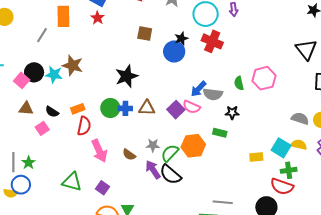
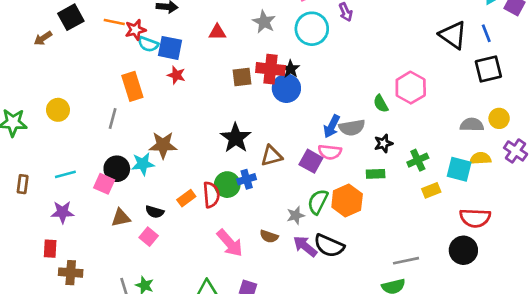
red cross: (212, 41) -> (270, 69), moved
brown triangle: (147, 108) -> (271, 156), moved
red semicircle: (84, 126) -> (211, 195), moved
green semicircle: (170, 153) -> (318, 202), moved
green cross: (289, 170) -> (418, 160), moved

